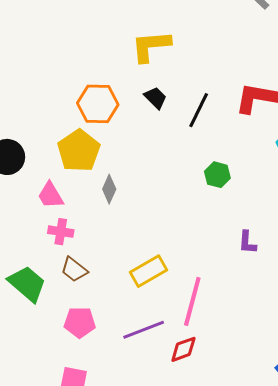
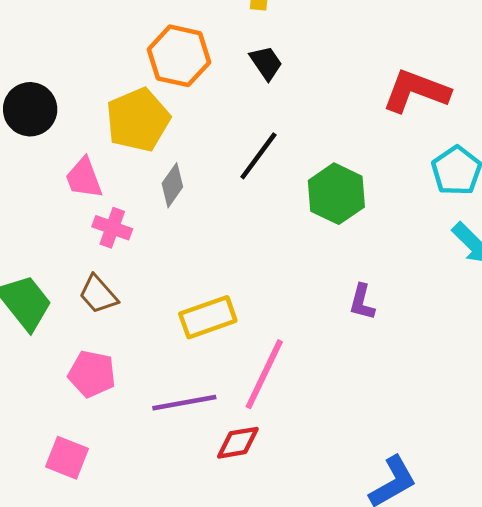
black line: (199, 110) -> (258, 156), moved
green hexagon: (217, 175) -> (336, 194), size x1.5
pink cross: (61, 232) -> (112, 228), moved

